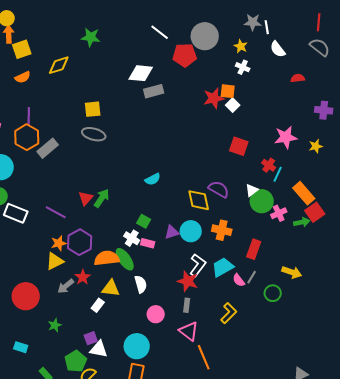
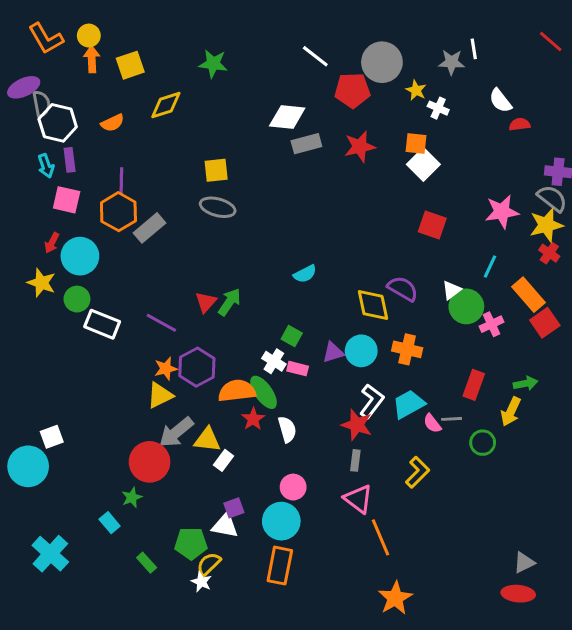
gray star: (253, 22) -> (452, 62), moved
red line: (319, 22) -> (551, 41), turned -54
yellow star: (241, 46) -> (416, 90), moved
gray semicircle: (320, 47) -> (552, 198), moved
yellow square: (22, 49) -> (130, 65), moved
white semicircle: (278, 49) -> (500, 101), moved
red star: (214, 98) -> (360, 147), moved
white square: (233, 105) -> (423, 164), size x1.5
yellow star: (316, 146) -> (546, 225), size x1.6
red cross: (269, 165) -> (549, 253), moved
green arrow: (302, 222) -> (526, 383), moved
red rectangle: (254, 249) -> (474, 385), moved
yellow arrow: (292, 272) -> (511, 412), turned 96
red star: (83, 277) -> (253, 419), moved
gray line: (252, 277) -> (452, 419), turned 56
gray arrow: (66, 286) -> (176, 432), size x1.4
yellow triangle: (111, 288) -> (207, 440), moved
red circle: (26, 296) -> (150, 462), moved
pink circle: (156, 314) -> (293, 487), moved
green star: (55, 325) -> (132, 497), moved
purple square: (91, 338) -> (234, 508), moved
cyan rectangle: (21, 347) -> (110, 523), turned 32
green pentagon: (76, 361) -> (191, 543), turned 30

